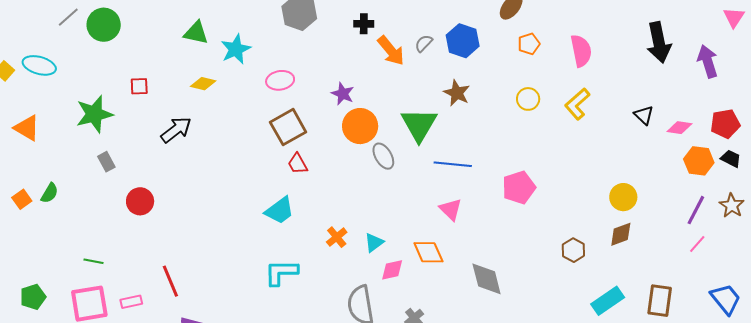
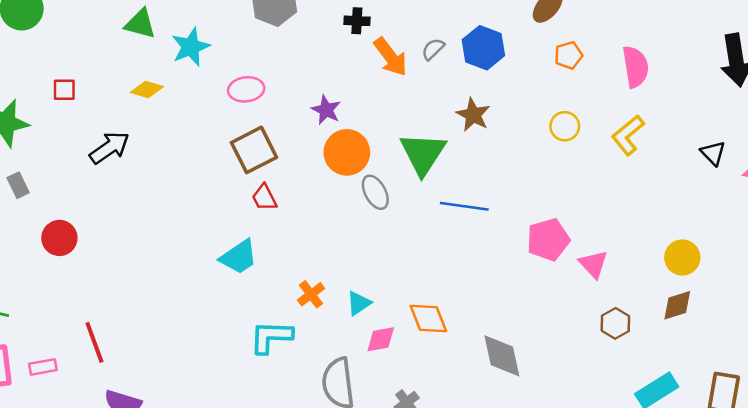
pink triangle: (451, 209) -> (593, 264), moved
cyan L-shape: (281, 272) -> (271, 337), moved

